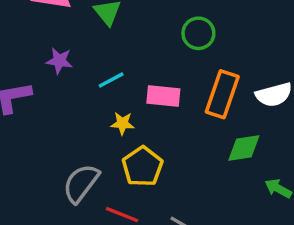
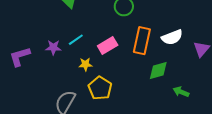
purple star: (59, 61) -> (53, 47), moved
pink rectangle: (163, 96) -> (108, 46), turned -30

